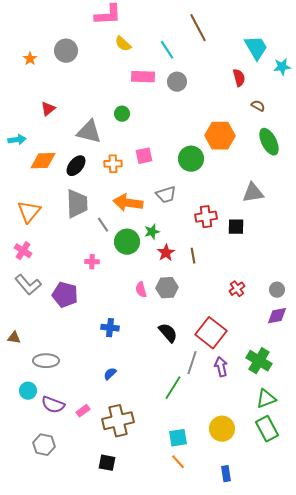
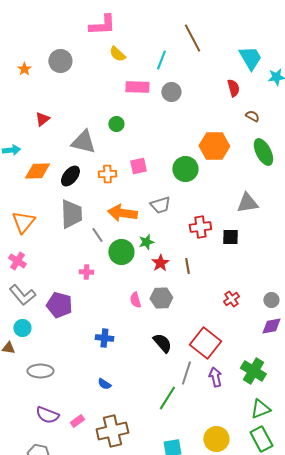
cyan line: (167, 50) -> (161, 60), turned 54
blue semicircle: (110, 374) -> (104, 384), turned -104
cyan circle: (28, 391) -> (22, 328), moved

